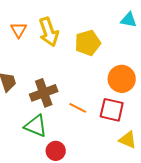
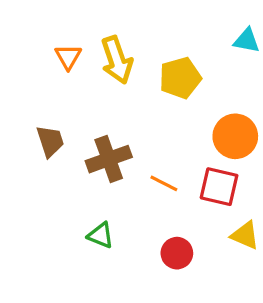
green triangle: (36, 126) -> (101, 235), moved, size x0.7
red circle: (56, 151) -> (177, 253), moved

